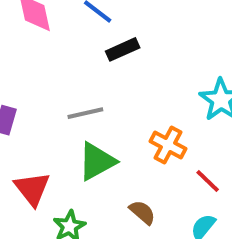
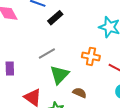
brown semicircle: (142, 212) -> (80, 93), moved

